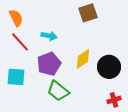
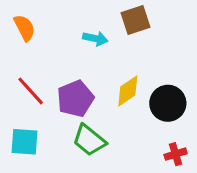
cyan arrow: (49, 36) -> (95, 39), moved
red line: (20, 42) -> (31, 91), moved
cyan square: (16, 77) -> (25, 142), moved

